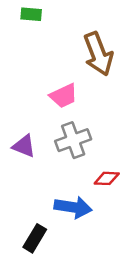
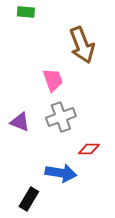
pink trapezoid: (64, 96) -> (53, 80), turned -85

